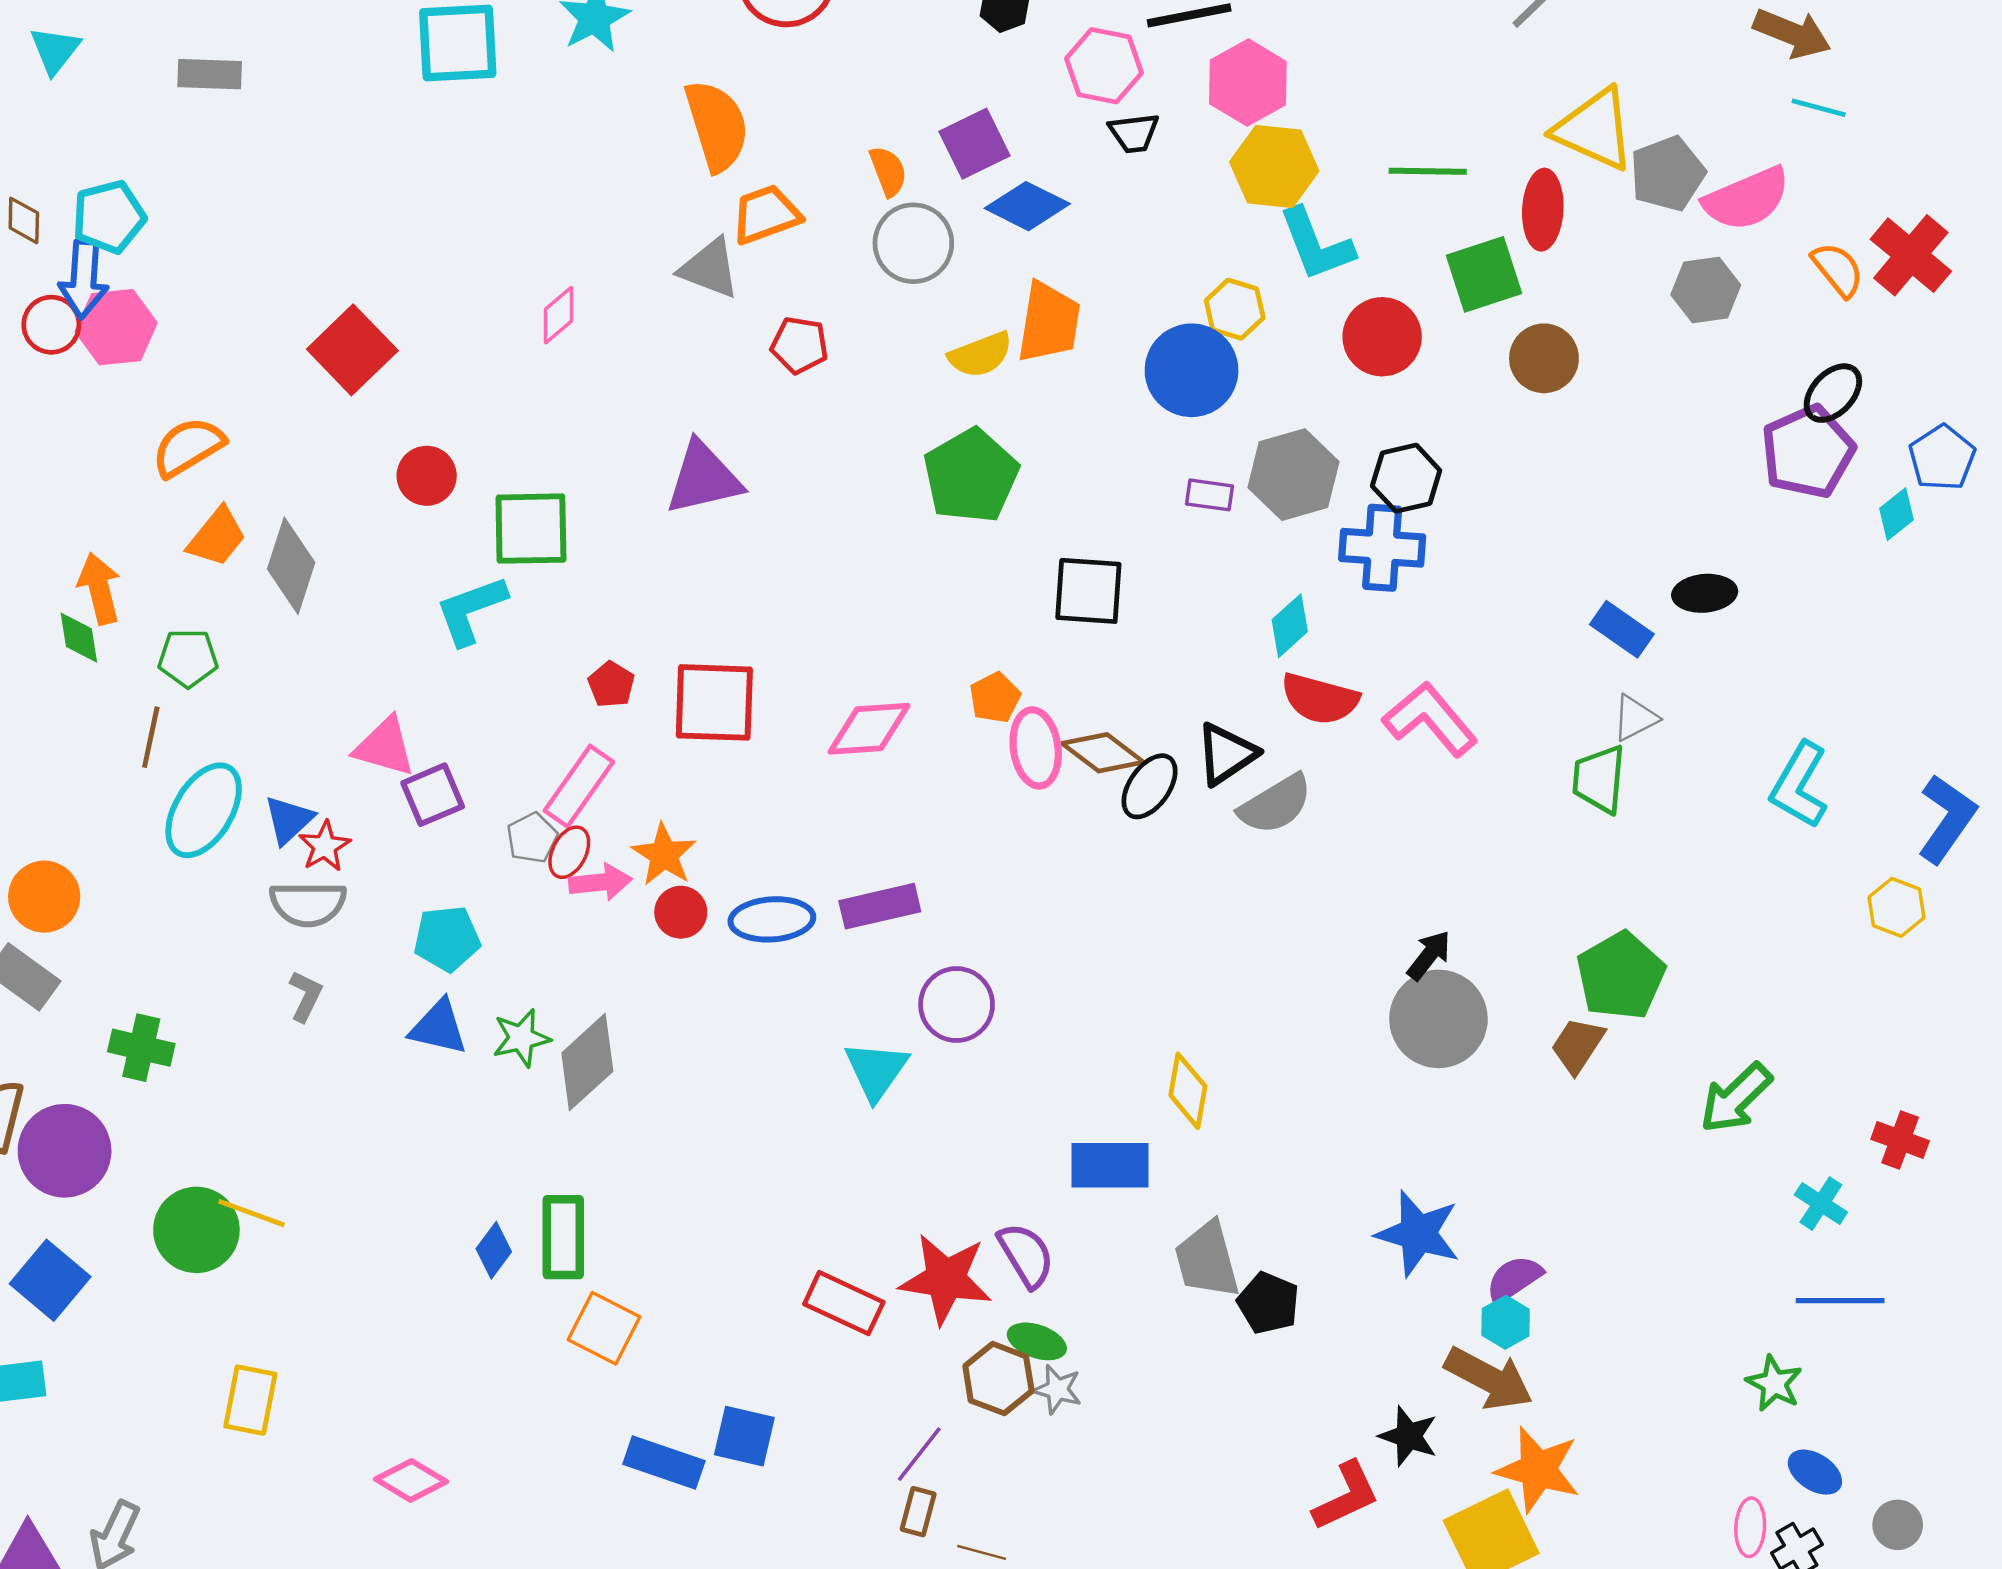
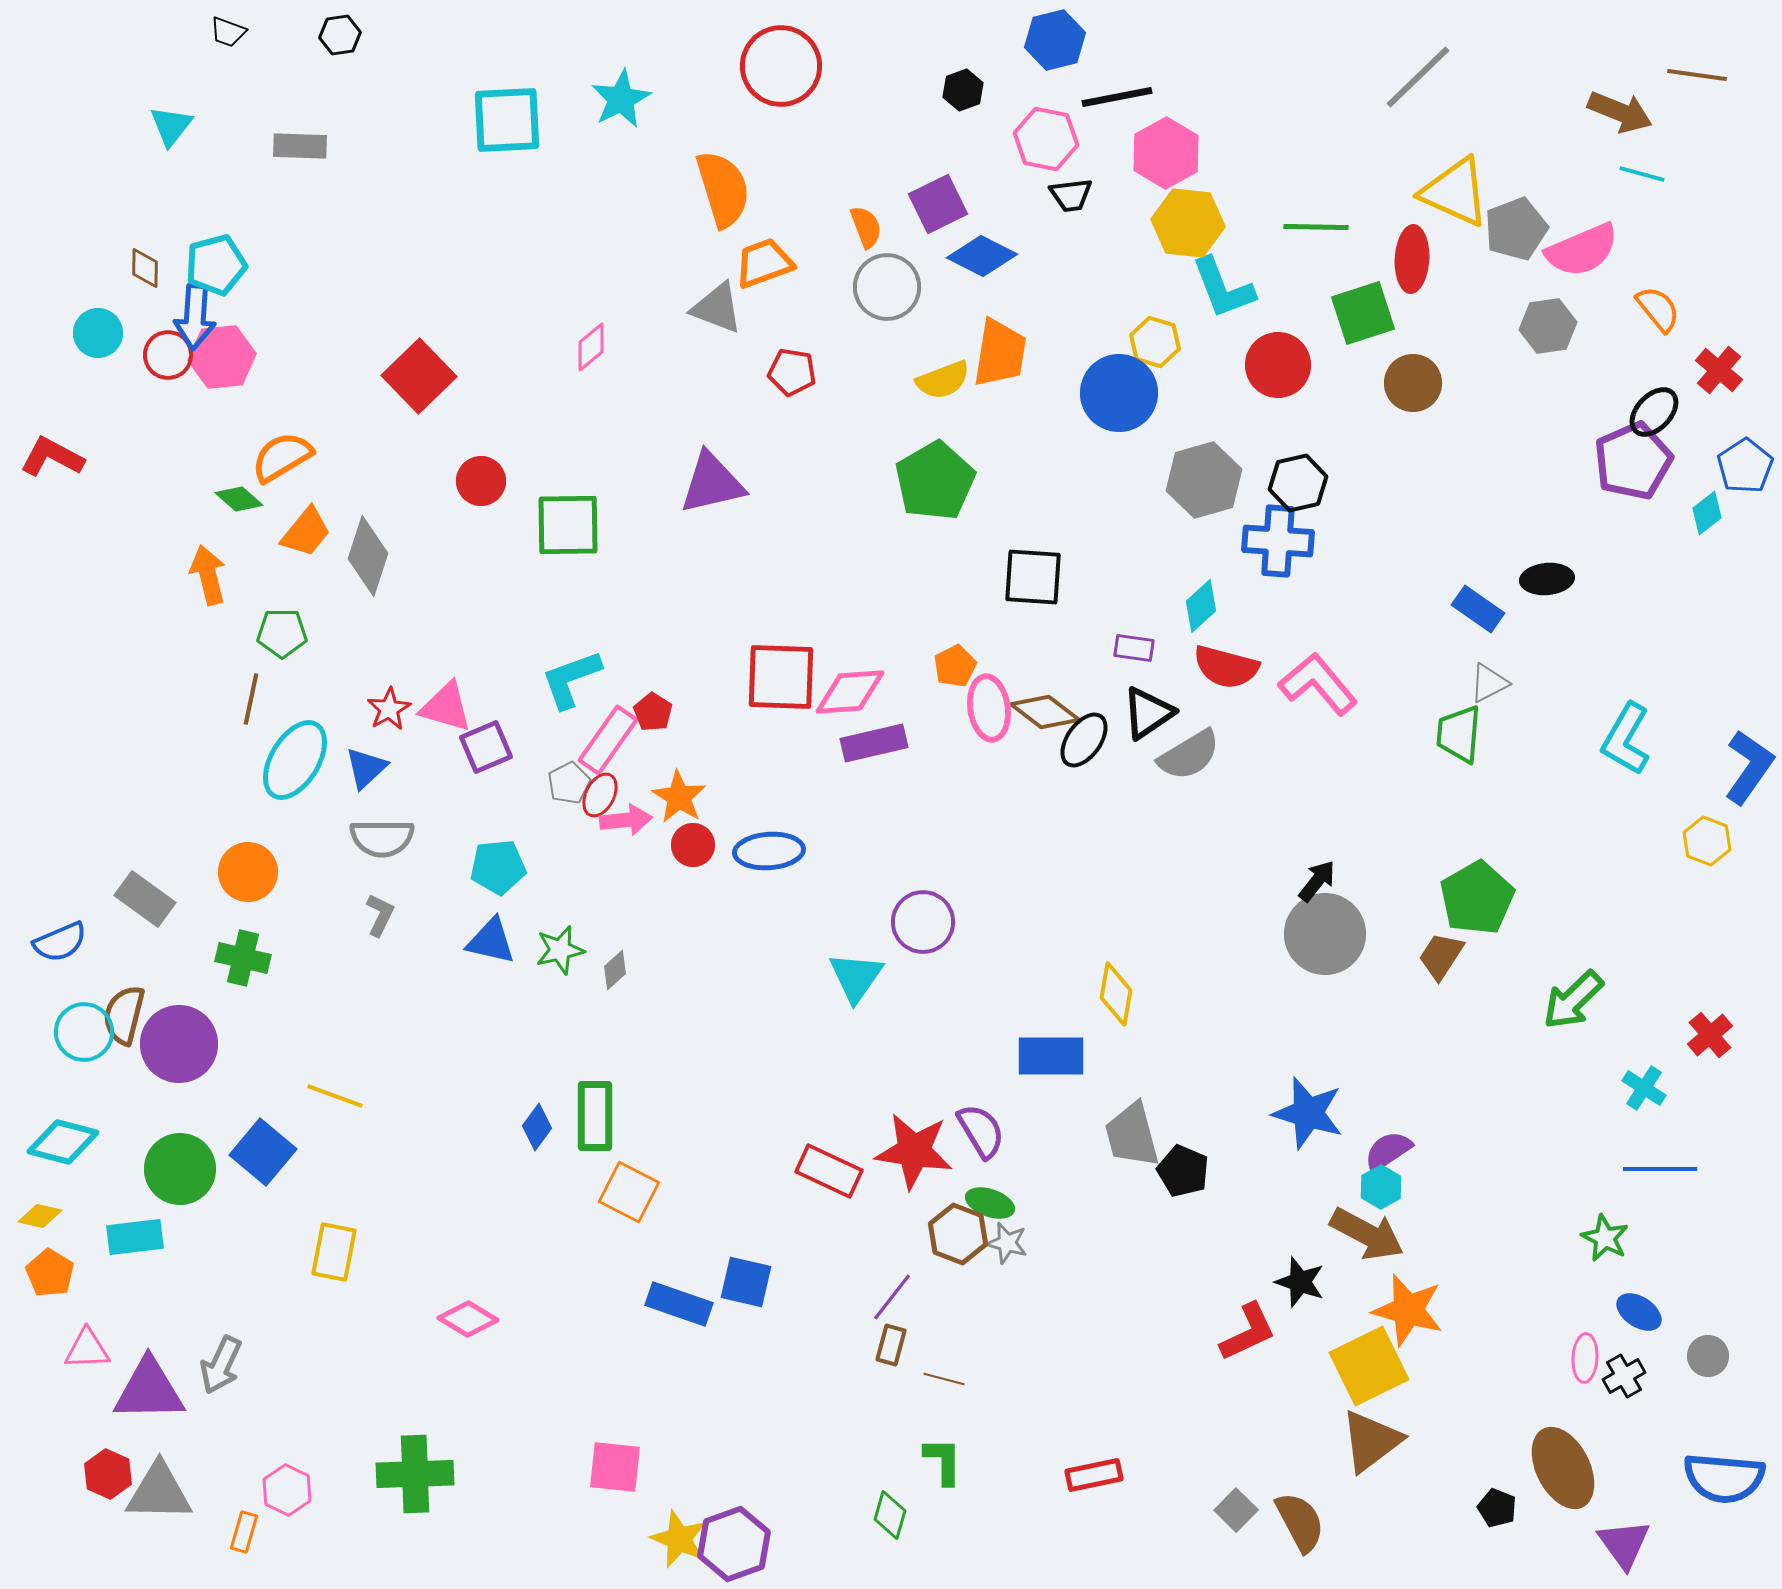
red cross: (1911, 255) -> (1719, 370), moved, size x0.7
purple rectangle: (1209, 495) -> (1134, 648), moved
cyan L-shape: (471, 610) -> (571, 679), moved
green diamond: (79, 638) -> (239, 499), moved, turned -39
red pentagon: (611, 684) -> (653, 712), moved
red square: (714, 702) -> (781, 677), moved
red star: (325, 846) -> (389, 709), moved
orange circle: (44, 897) -> (248, 872), moved
purple rectangle: (880, 906) -> (874, 743), moved
gray diamond: (587, 1062) -> (615, 970), size x0.5
red cross: (1900, 1140) -> (1710, 1035), turned 30
green circle: (196, 1230) -> (180, 1169), moved
blue square: (50, 1280) -> (263, 1152), moved

